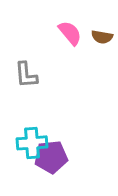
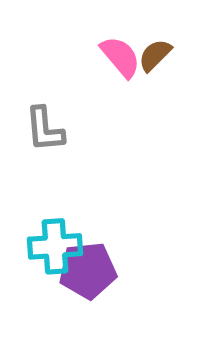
brown semicircle: (102, 37) -> (155, 55), moved, turned 125

